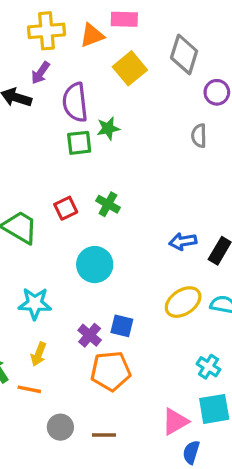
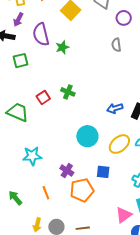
green square: (79, 143) -> (20, 61), moved
cyan circle: (95, 265) -> (87, 136), moved
blue square: (122, 326) -> (103, 172), moved
yellow arrow: (39, 354) -> (37, 225), moved
orange line: (29, 389) -> (46, 193), moved, turned 64

